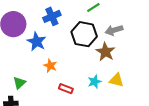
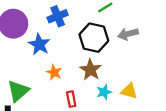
brown star: (105, 52) -> (91, 70), moved
green triangle: (19, 83) -> (18, 91), size x1.5
red rectangle: (66, 89) -> (71, 99), turned 56

